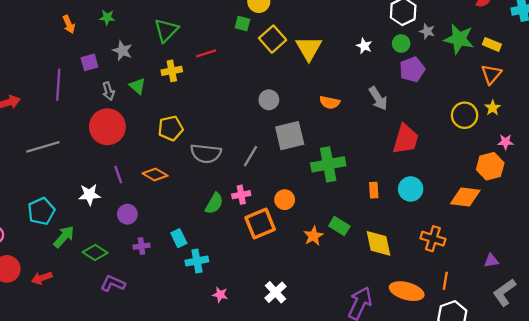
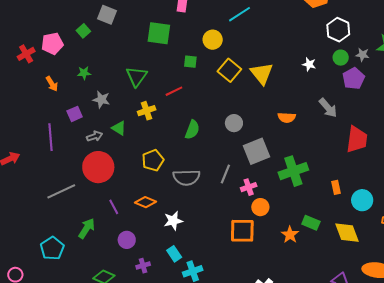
green square: (243, 23) -> (190, 62), moved
gray star: (427, 31) -> (362, 55), moved
gray arrow: (108, 91) -> (95, 136), turned -84
gray line: (43, 147) -> (61, 191), moved
cyan circle: (411, 189) -> (362, 200), moved
white star: (89, 195) -> (173, 221), moved
pink cross: (241, 195) -> (249, 187), moved
green semicircle: (214, 203) -> (192, 130), moved
orange square: (260, 223) -> (242, 231), turned 32
green arrow: (64, 237) -> (87, 228), moved

